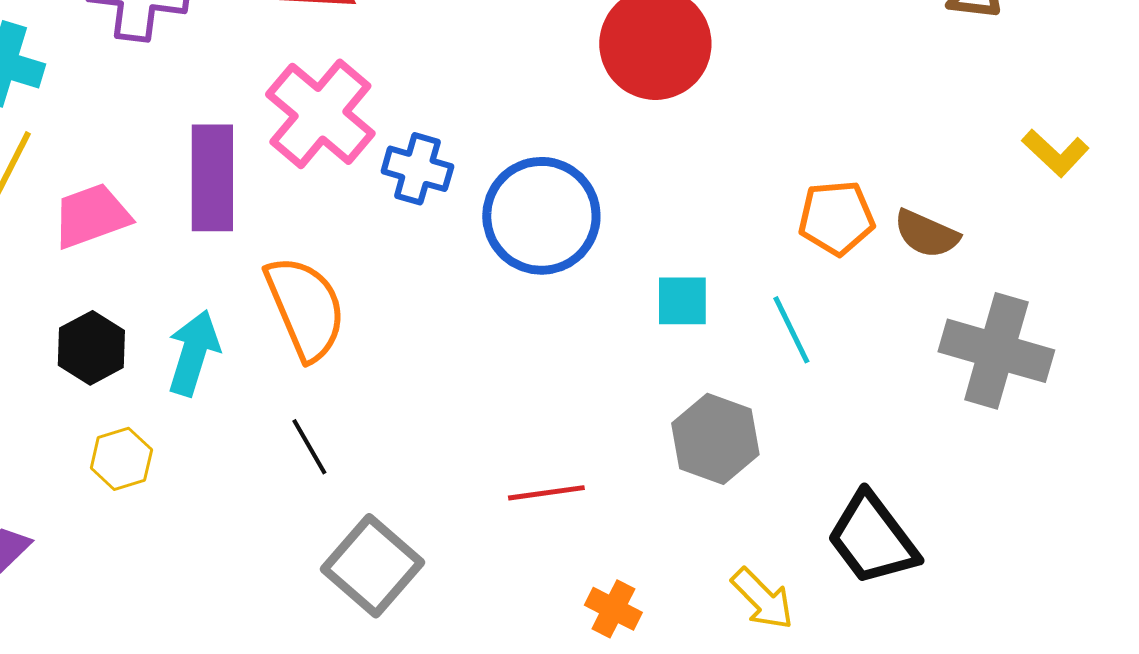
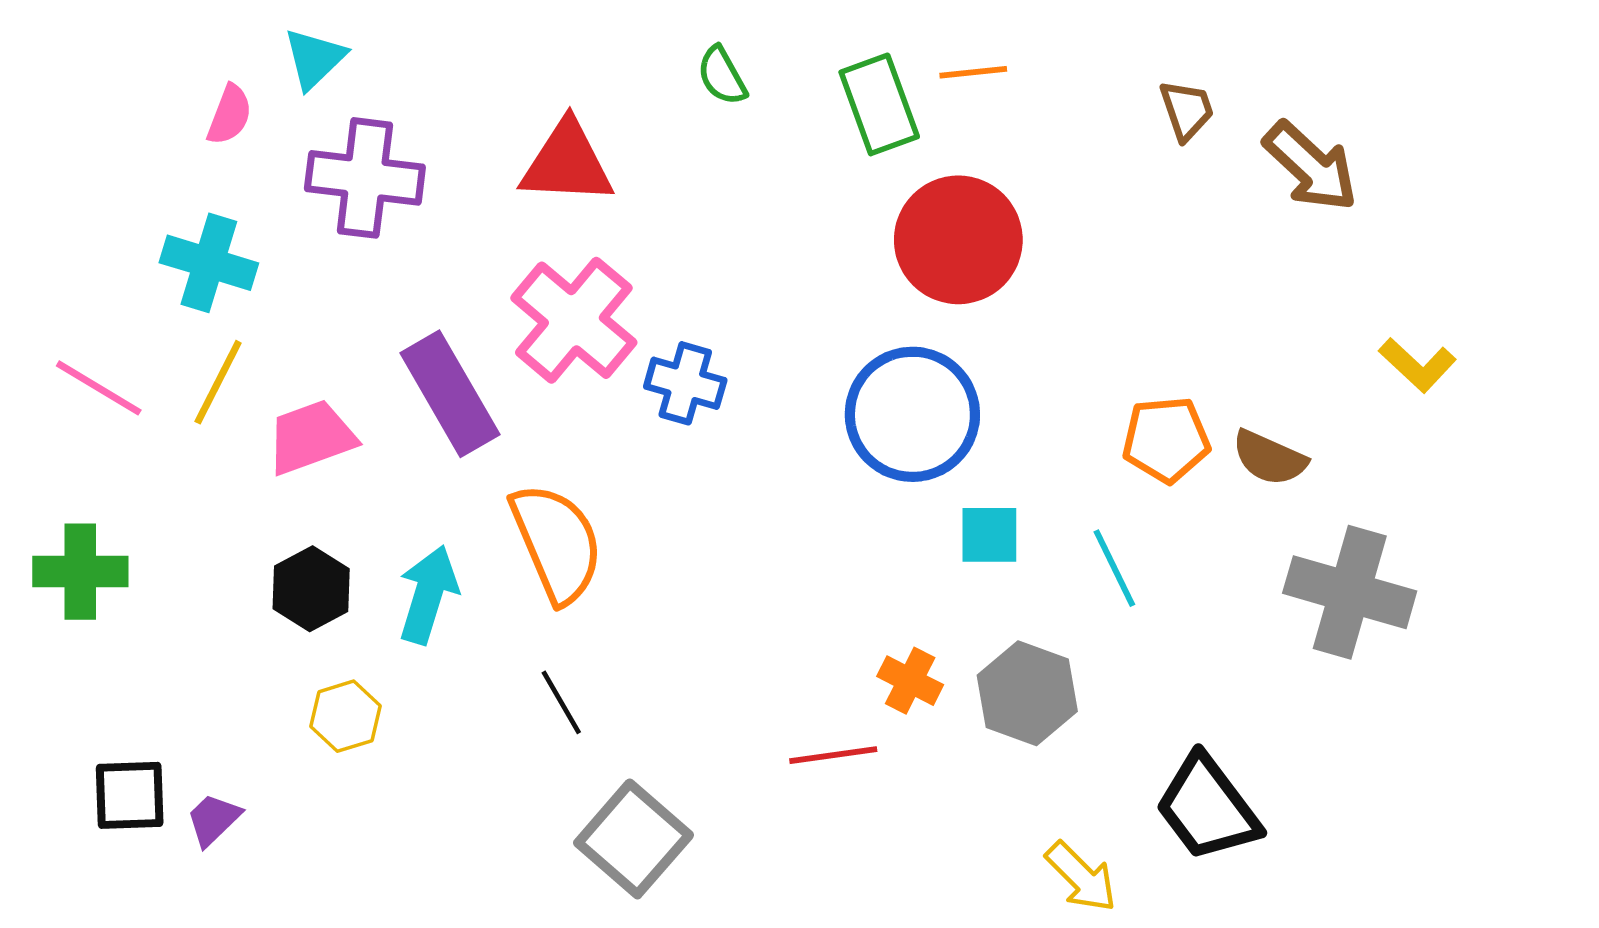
purple rectangle: (212, 178) -> (450, 394), turned -30
blue circle: (541, 216) -> (912, 414), moved
orange cross: (613, 609) -> (910, 681), moved

